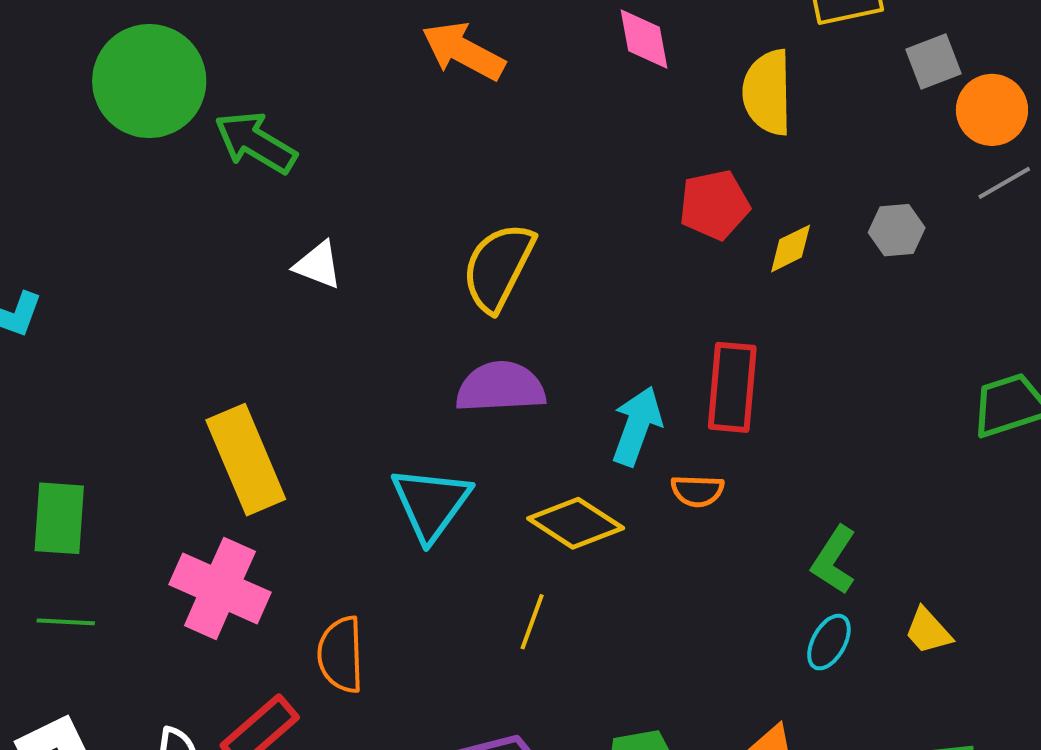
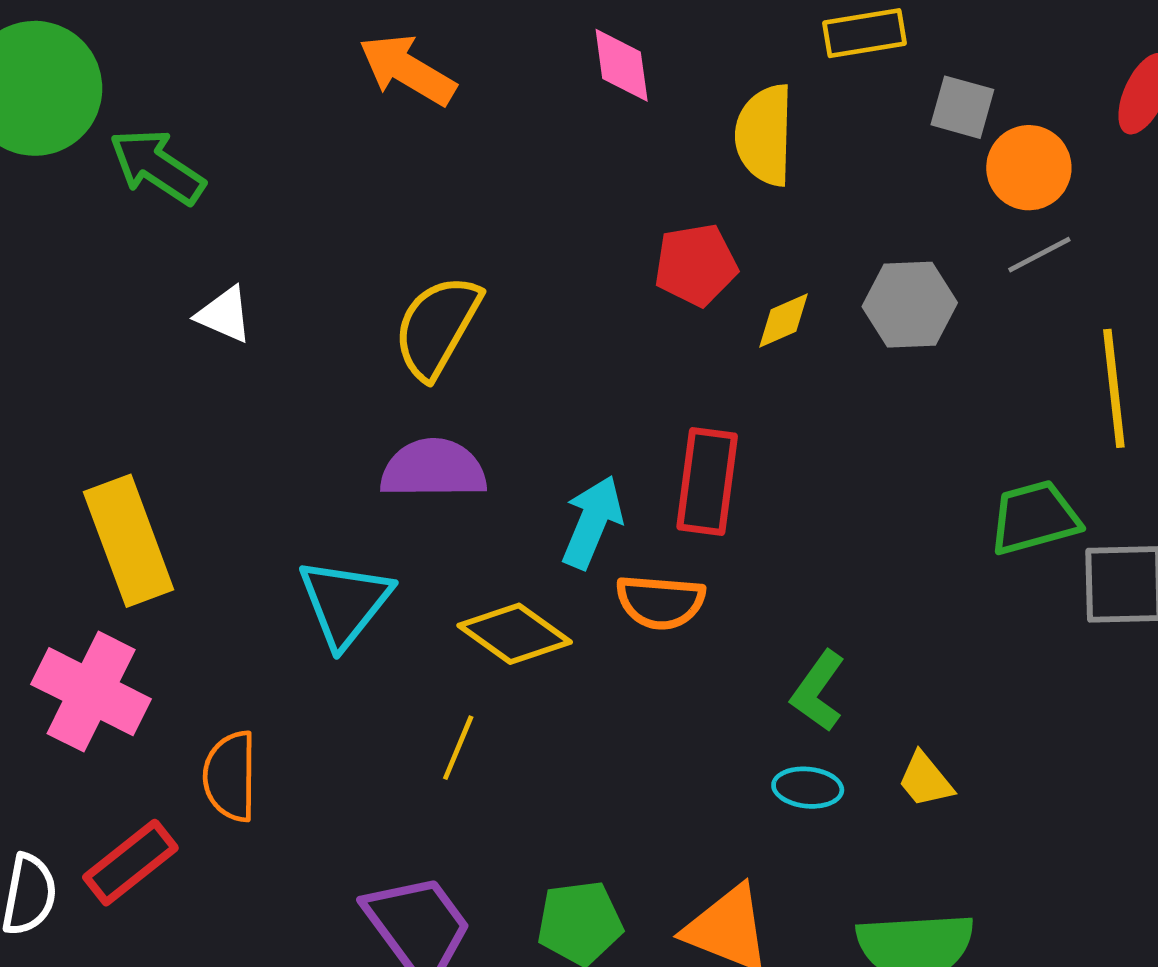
gray square: (933, 61) -> (962, 107), turned 34
gray hexagon: (897, 230) -> (910, 305), size x1.4
orange semicircle: (697, 491) -> (660, 602), size x1.4
cyan ellipse: (829, 642) -> (808, 788), turned 64

